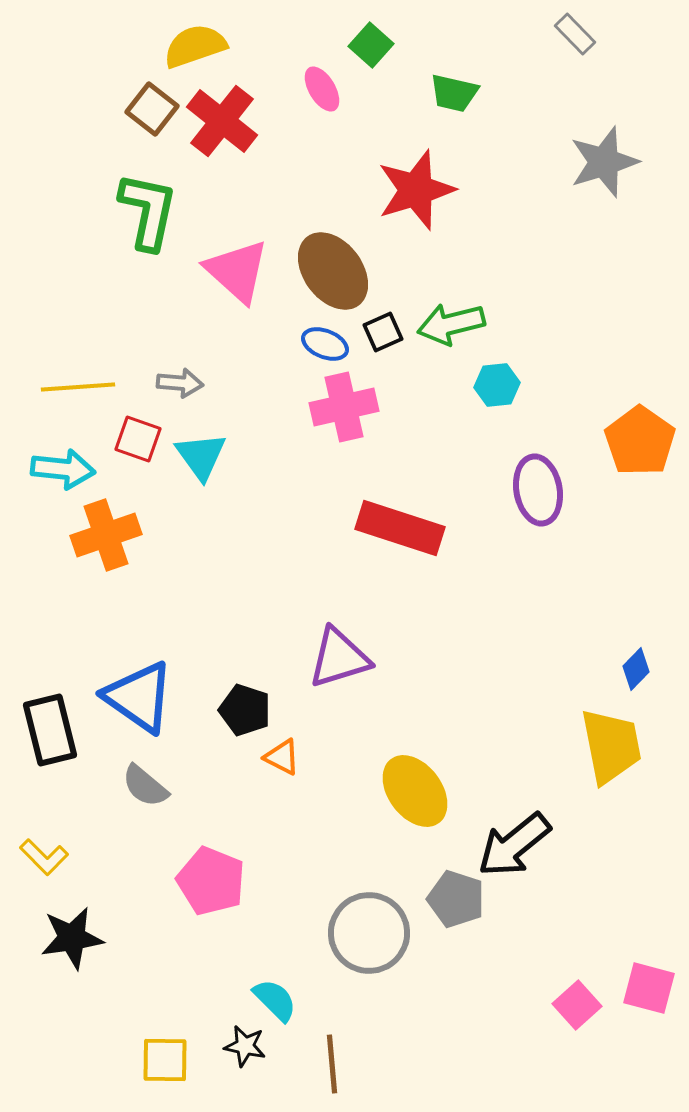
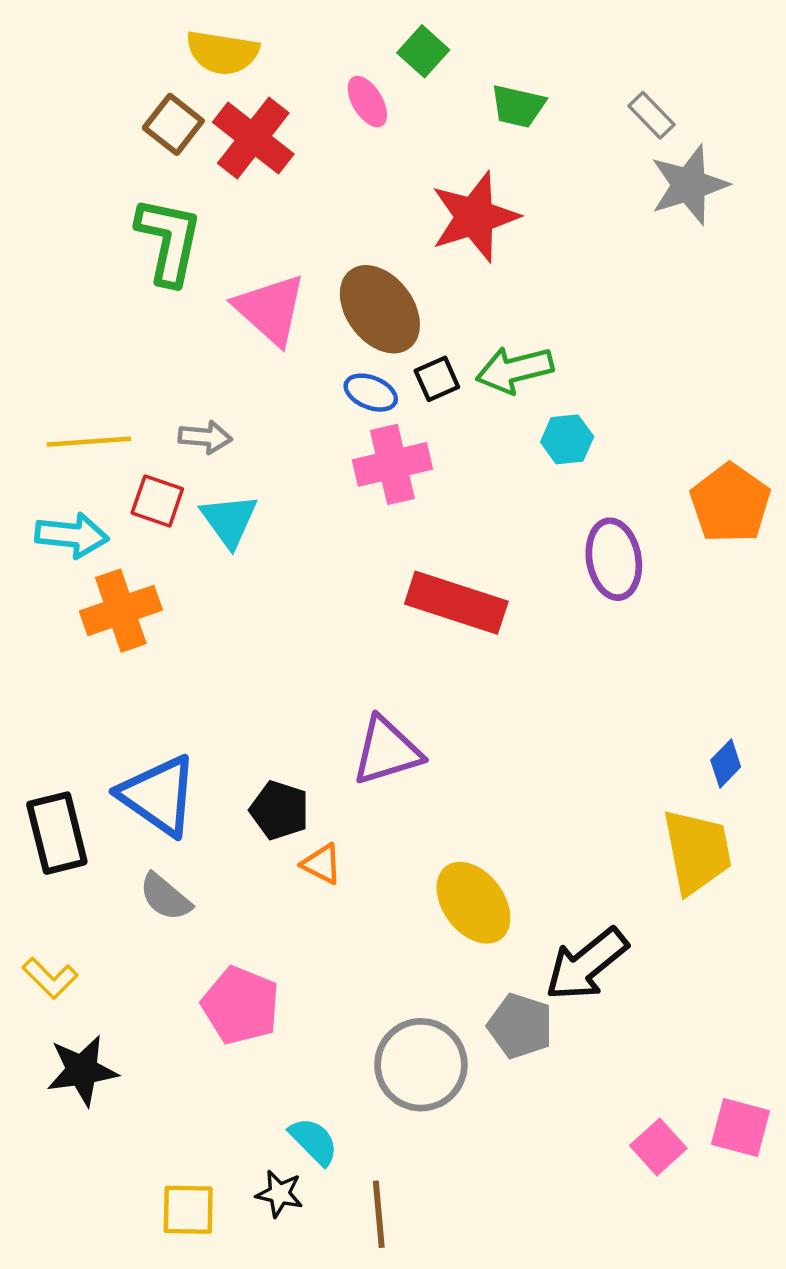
gray rectangle: (575, 34) -> (651, 115), moved
yellow semicircle: (195, 46) -> (222, 52), turned -152

